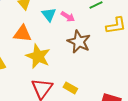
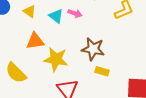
brown star: (79, 42) -> (93, 49), moved
yellow rectangle: (70, 88) -> (102, 71), moved

